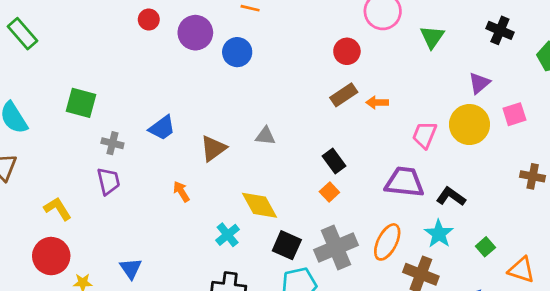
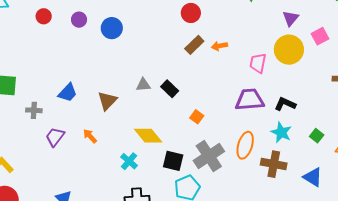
purple circle: (195, 33) -> (79, 20), size x0.6
black rectangle: (334, 161) -> (170, 89), moved
purple trapezoid: (108, 181) -> (55, 137), moved, turned -120

